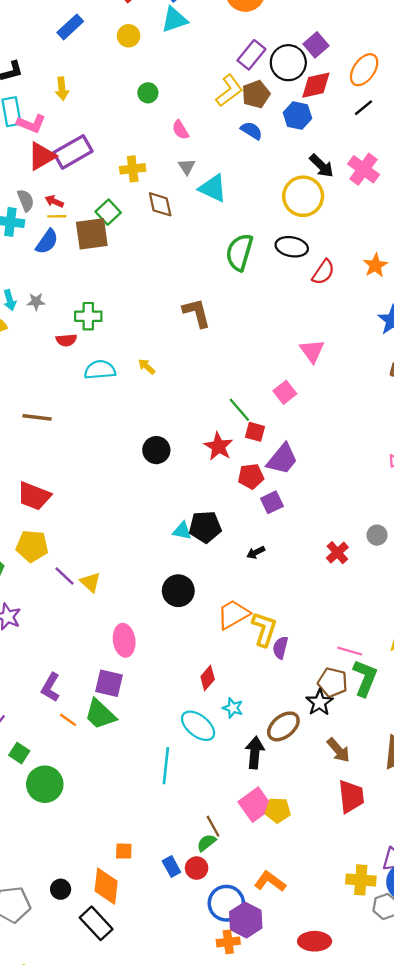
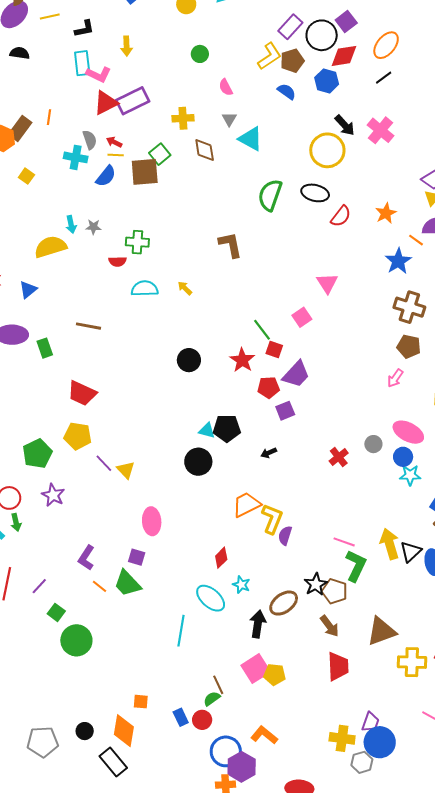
black circle: (178, 591) -> (198, 462), moved
brown pentagon: (333, 682) -> (335, 591), moved
purple square: (109, 683) -> (137, 557), size x0.7

